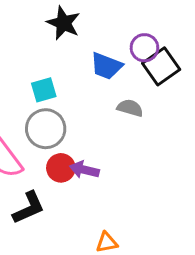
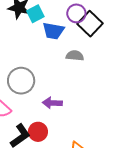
cyan square: (44, 90) -> (35, 14), moved
red circle: (61, 168) -> (38, 132), moved

